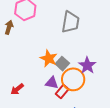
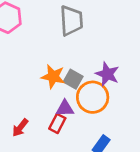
red rectangle: (62, 92) -> (57, 123), moved

